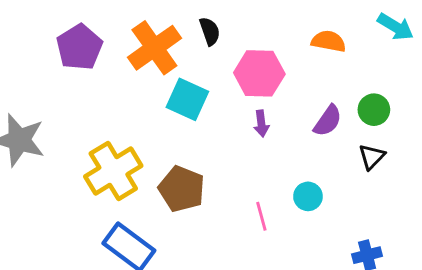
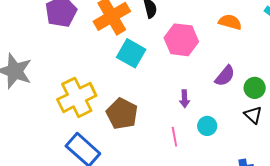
green circle: (374, 110) -> (255, 88), moved
purple arrow: (261, 124) -> (185, 99), moved
black triangle: (372, 157) -> (253, 115), moved, turned -36

